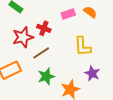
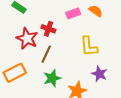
red star: (23, 37) -> (27, 38), turned -30
brown line: (41, 53) -> (46, 54), turned -30

